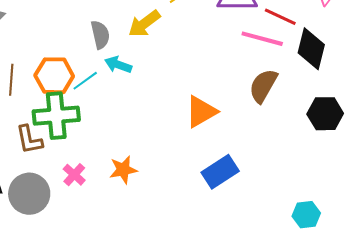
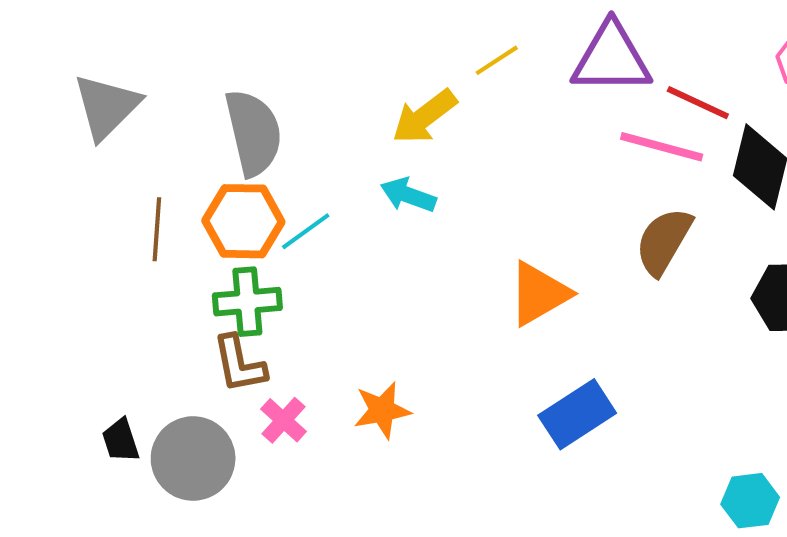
gray semicircle: (100, 35) -> (253, 133), moved, size x1.5
cyan arrow: (118, 65) -> (408, 195), moved
green cross: (56, 116) -> (247, 302), size x0.7
brown L-shape: (29, 140) -> (239, 364), moved

